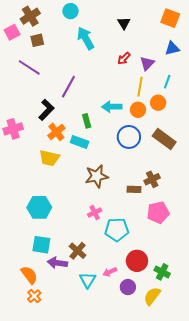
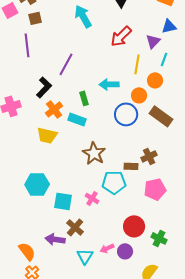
red arrow: (124, 58) -> (121, 36), size x1.6
purple triangle: (147, 63) -> (153, 41), moved
purple line: (29, 67) -> (27, 45), turned 50
orange circle: (138, 110) -> (139, 95), moved
brown star: (97, 176) -> (94, 153), turned -30
pink cross: (95, 212) -> (92, 198), moved, turned -32
cyan pentagon: (117, 230) -> (114, 182), moved
cyan square: (41, 245) -> (63, 201), moved
red circle: (137, 261) -> (134, 226), moved
green cross: (162, 272) -> (159, 238), moved
purple circle: (128, 287) -> (125, 251), moved

